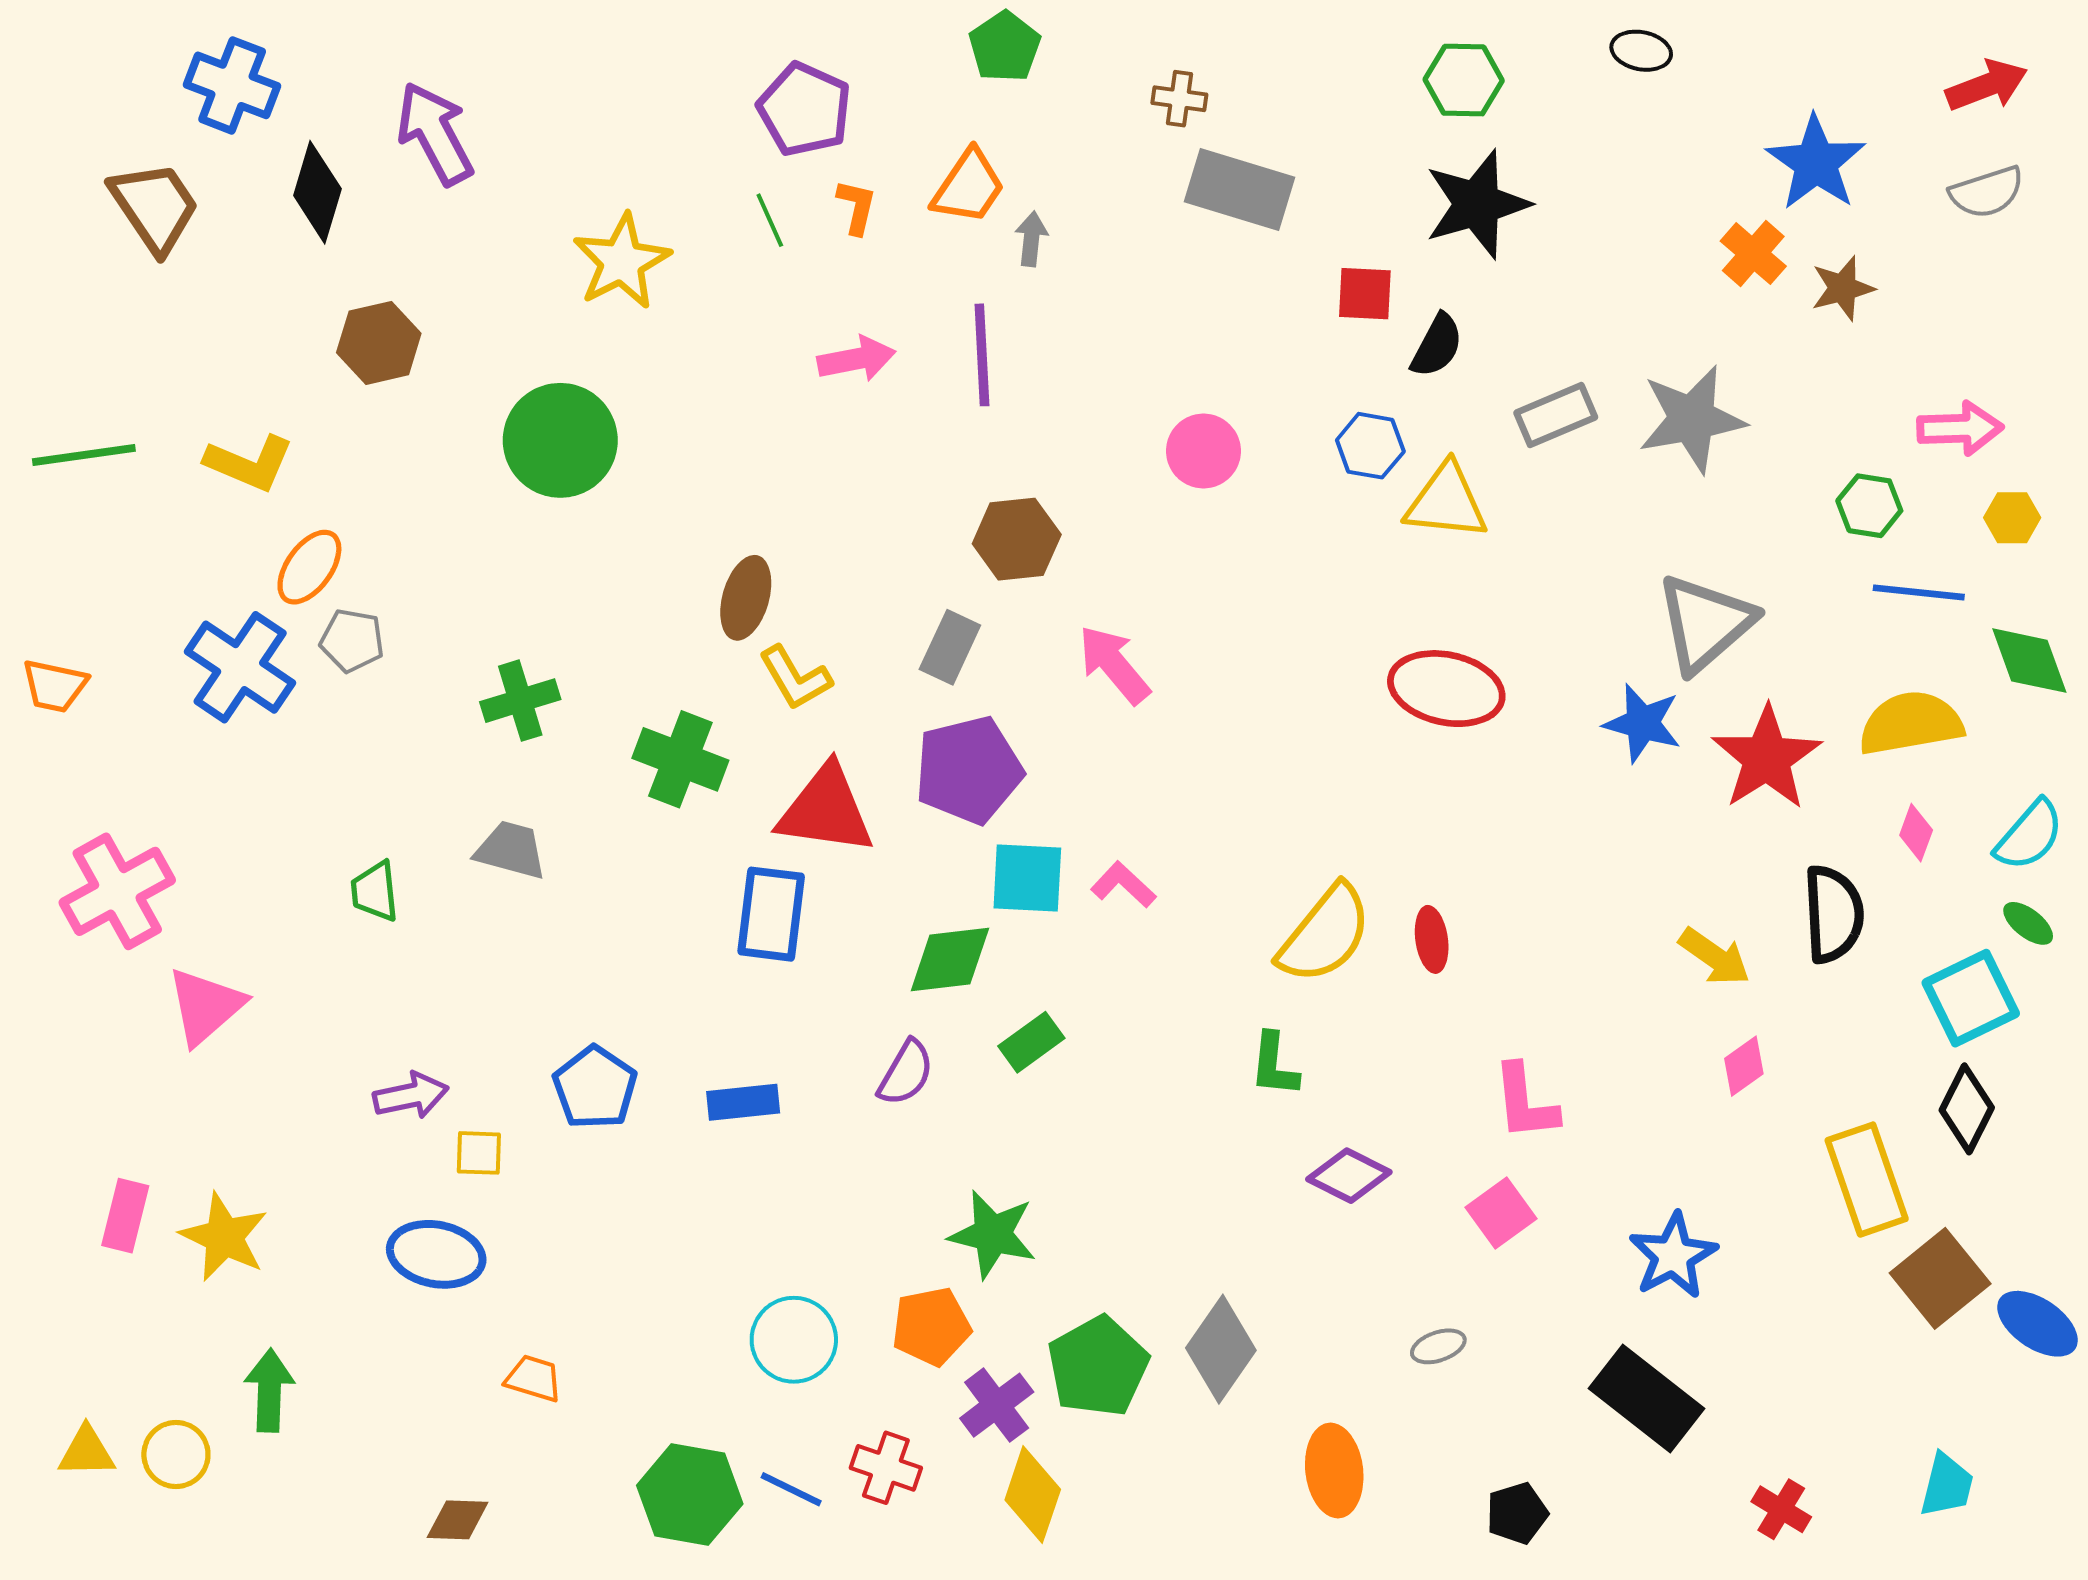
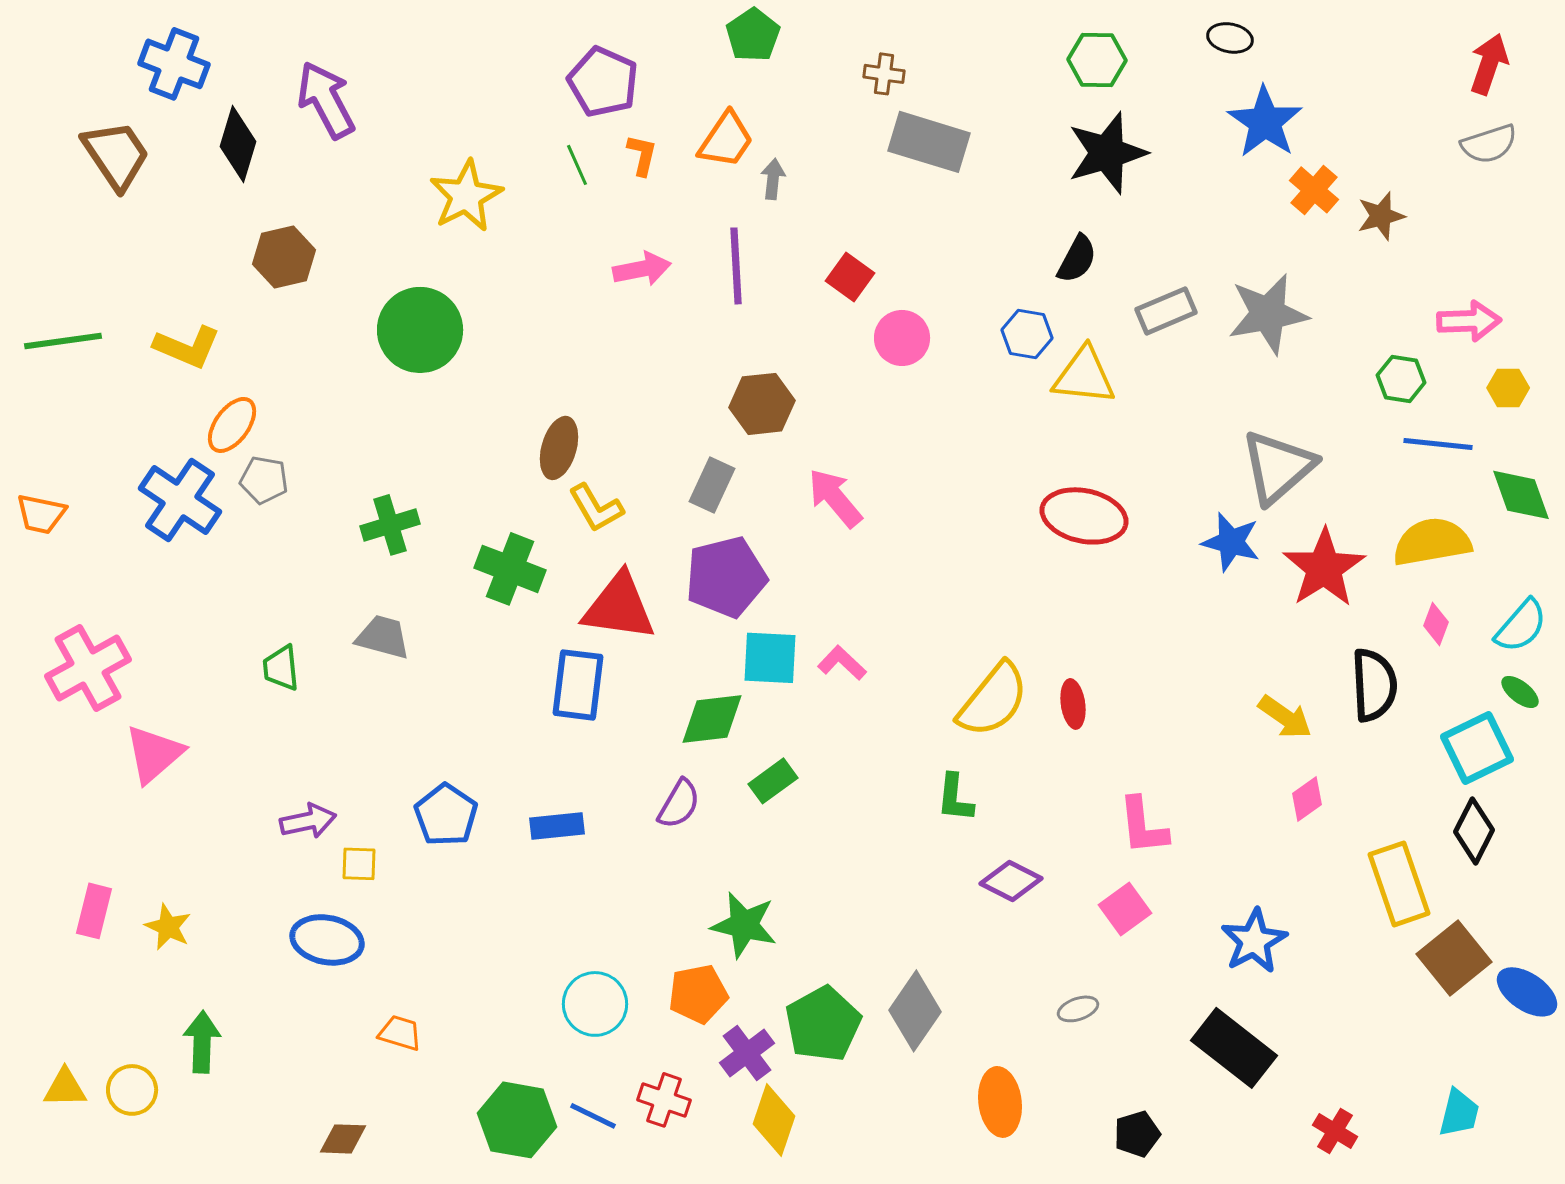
red arrow: (1987, 85) -> (1489, 64), turned -50
blue star: (1816, 163) -> (1265, 122), moved
red square: (1365, 294) -> (850, 277), moved, turned 33
yellow star: (224, 1237) -> (168, 927), size x0.7

